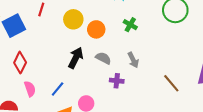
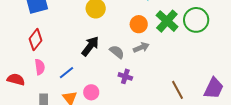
green cross: (130, 25) -> (167, 21), moved, size x1.6
orange circle: (96, 29) -> (139, 24), moved
gray arrow: (133, 60) -> (141, 47), moved, turned -98

